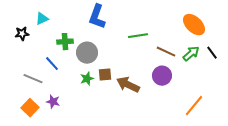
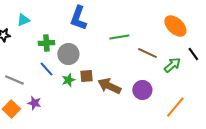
green arrow: (191, 54) -> (172, 65), moved
blue line: (52, 64) -> (46, 69), moved
purple circle: (162, 76) -> (142, 90), moved

